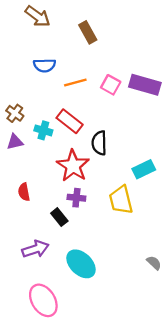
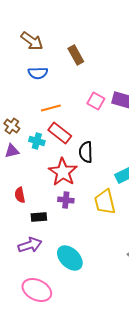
blue semicircle: (44, 65) -> (38, 73), moved
orange line: (75, 82) -> (51, 108), moved
black rectangle: (59, 217) -> (39, 217), moved, turned -56
pink ellipse: (43, 300) -> (37, 290), turned -32

